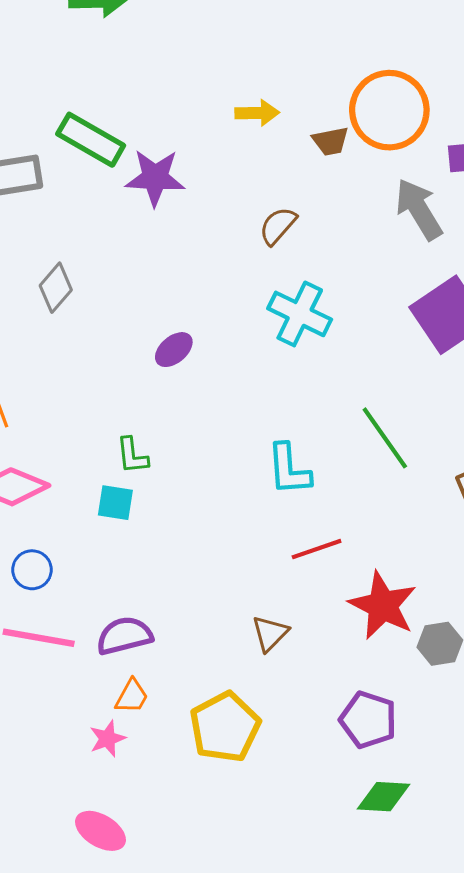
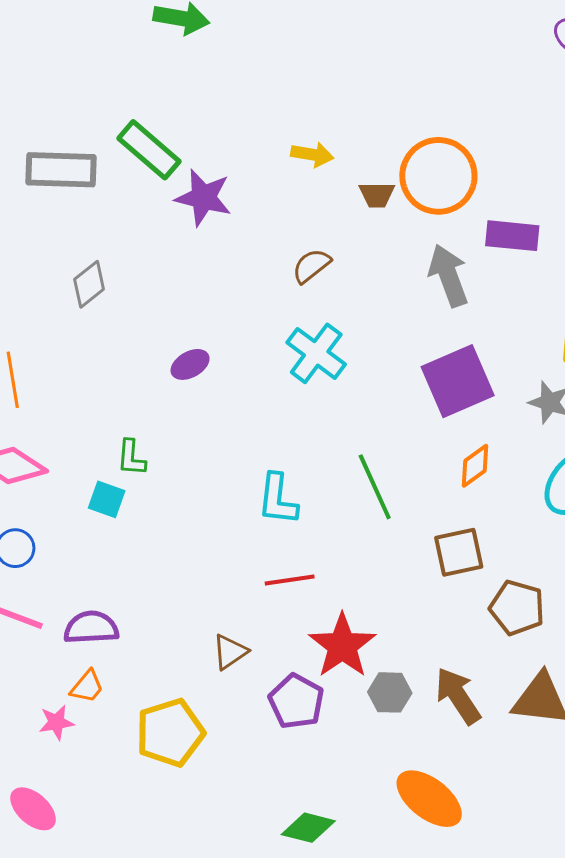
purple pentagon: (368, 720) -> (296, 701), moved

